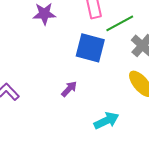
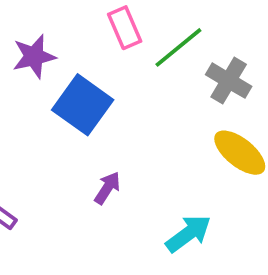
blue square: (90, 48) -> (83, 105), moved, turned 32

